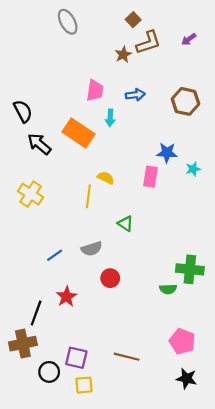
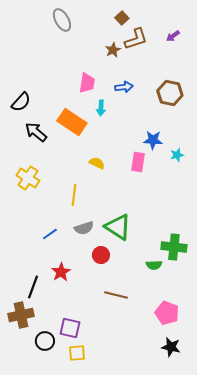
black semicircle: (23, 111) -> (21, 102), turned 70
yellow line: (88, 196) -> (74, 195), moved
green triangle: (125, 224) -> (118, 227), moved, size x1.8
brown line: (127, 357) -> (116, 295), moved

